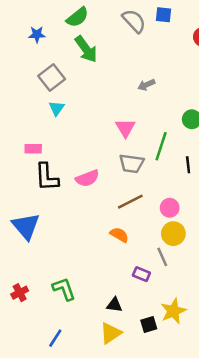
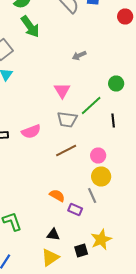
green line: (161, 146) -> (91, 106), turned 30
orange semicircle: (119, 235) -> (57, 196), moved

